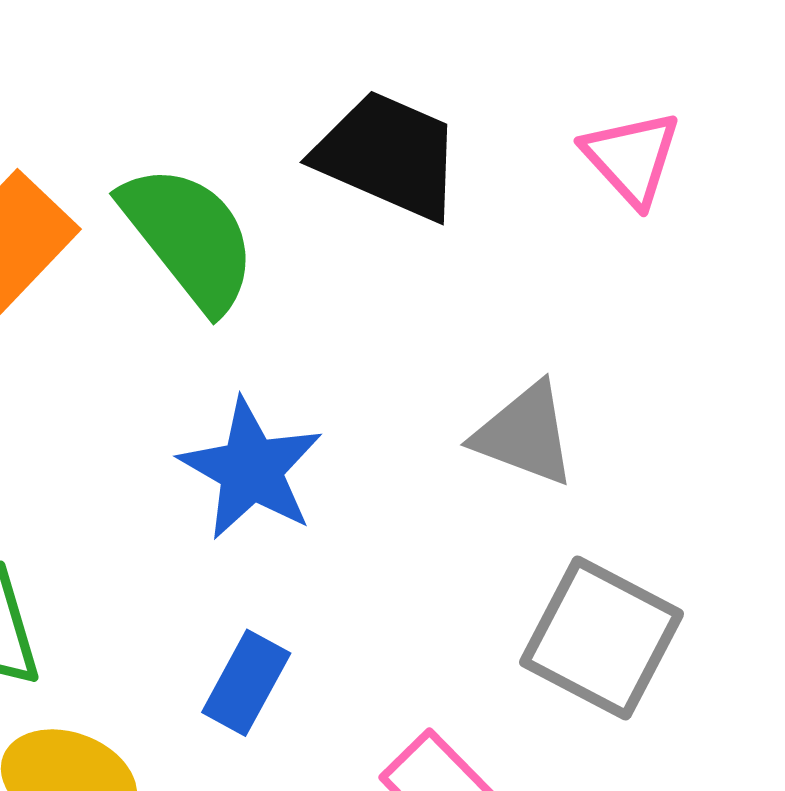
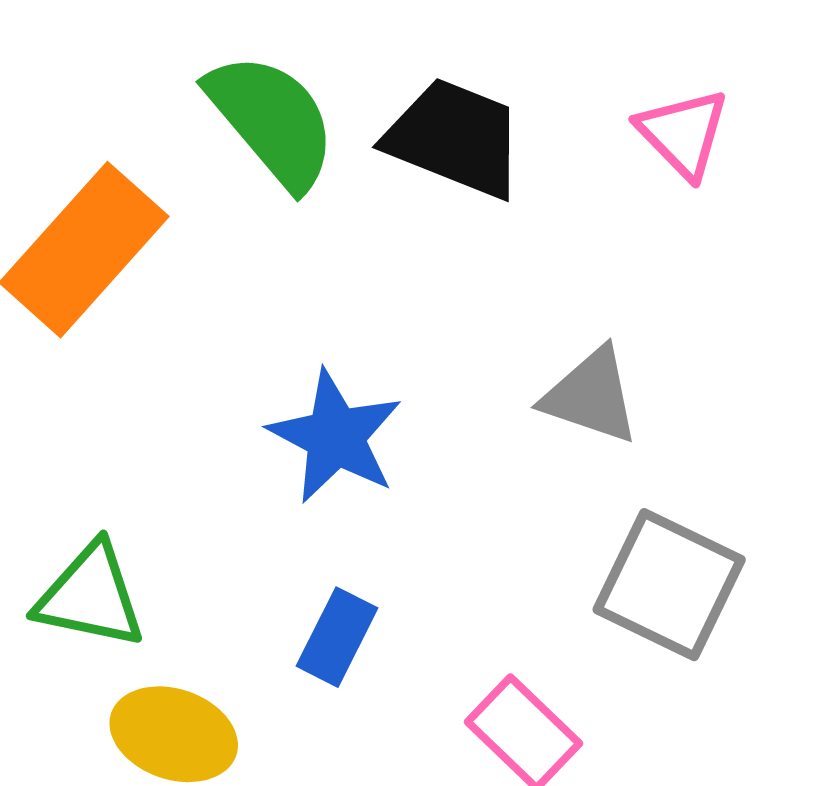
green semicircle: (189, 237) -> (272, 120), moved

